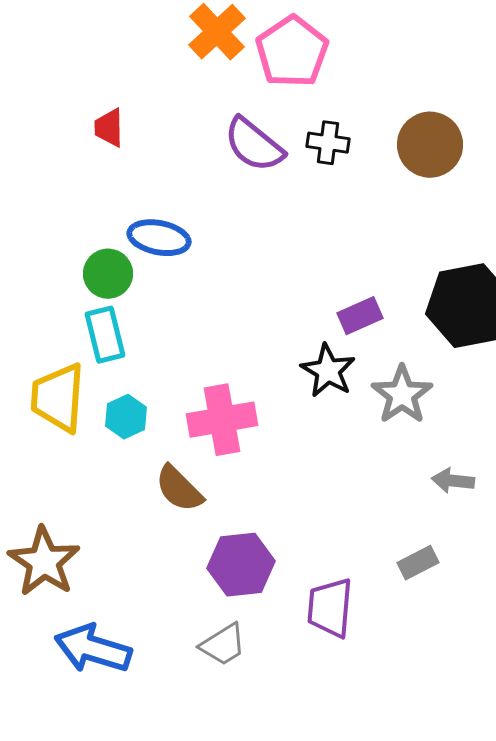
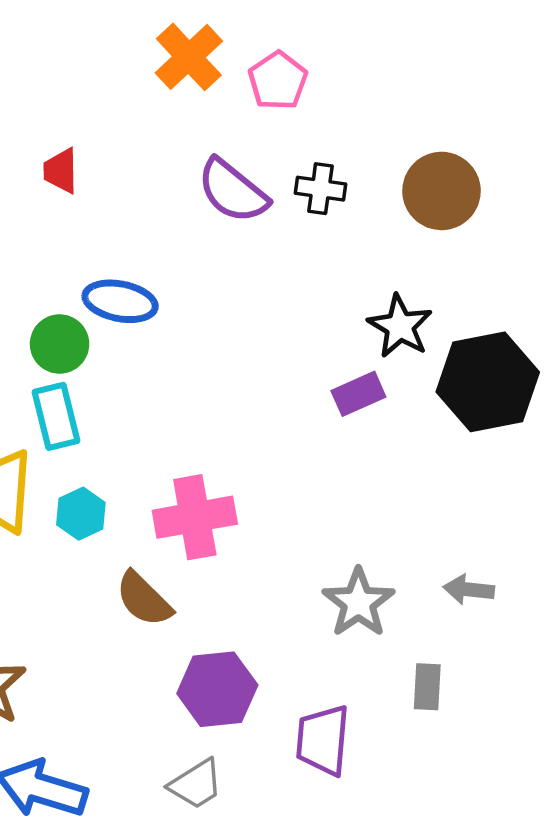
pink pentagon: (292, 52) -> (278, 81), size x0.7
black star: (328, 371) -> (400, 326), moved
gray star: (402, 395) -> (358, 603), moved
gray rectangle: (418, 563) -> (427, 687), turned -60

